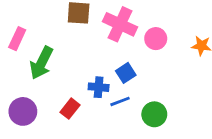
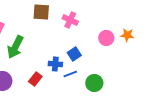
pink cross: (120, 24) -> (70, 20), size x0.7
pink circle: (156, 39) -> (106, 38), moved

